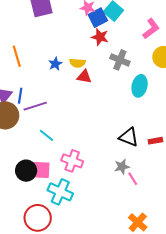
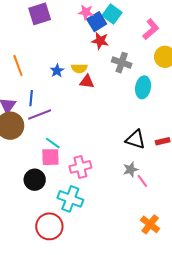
blue line: (20, 96) -> (31, 98), moved
pink cross: (72, 161) -> (80, 167), turned -30
pink square: (41, 170) -> (50, 157), moved

